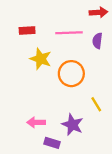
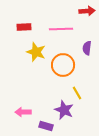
purple semicircle: (97, 41) -> (87, 48), moved
yellow line: (96, 104) -> (77, 93), moved
pink arrow: (36, 122) -> (23, 112), moved

